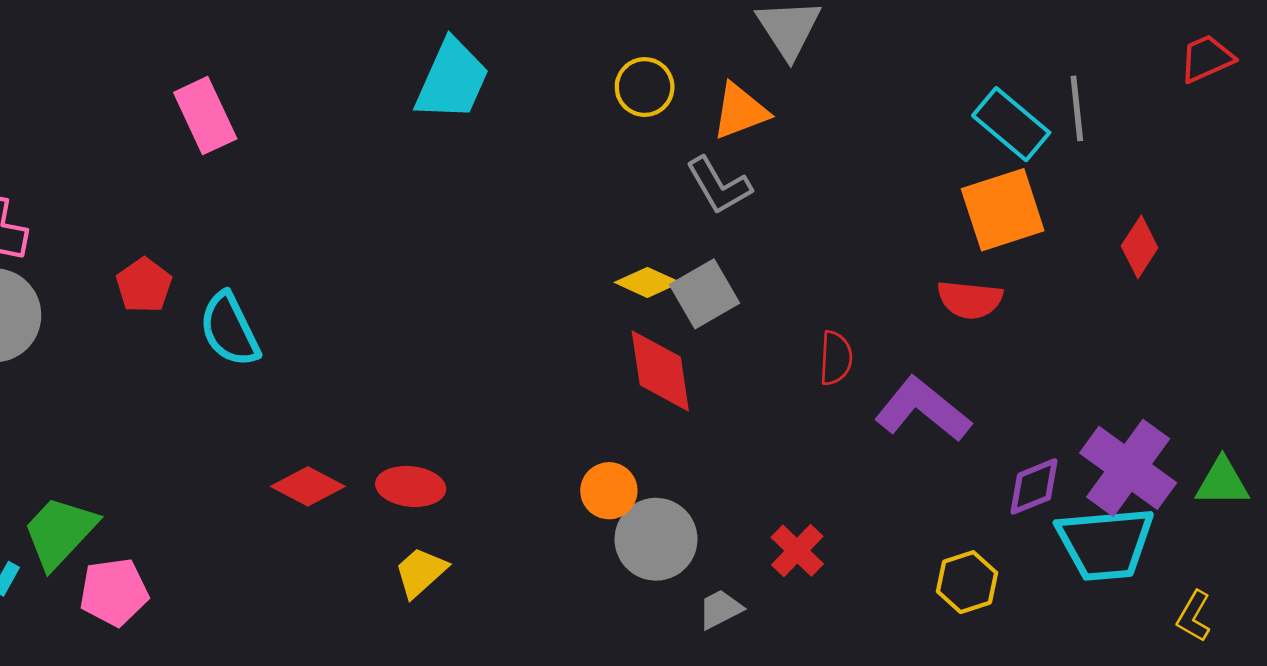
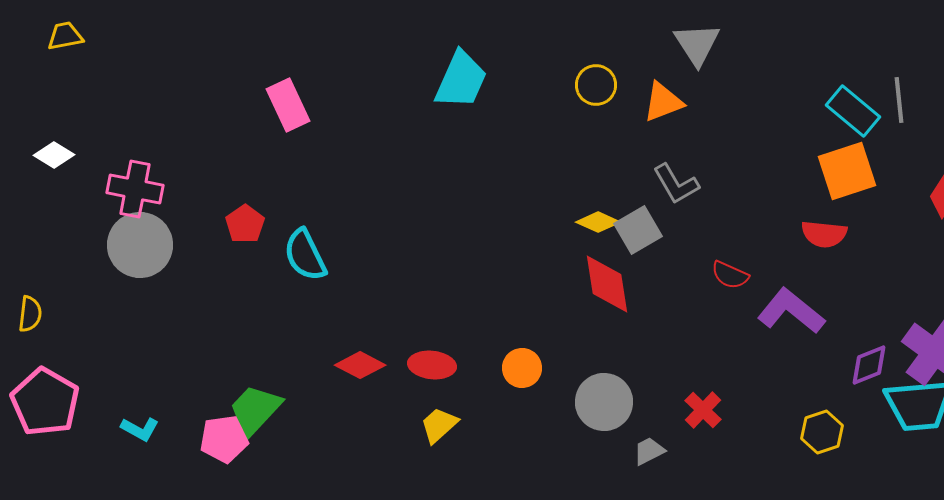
gray L-shape: (719, 185) -> (676, 184), moved
red semicircle: (836, 358) -> (730, 275), turned 111
orange circle: (609, 491) -> (522, 368), moved
green trapezoid: (60, 532) -> (255, 410), moved

